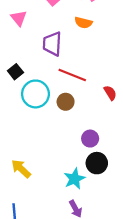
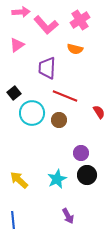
pink triangle: (19, 18) -> (17, 45), turned 35
cyan star: (75, 179) -> (57, 179), moved

